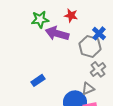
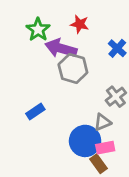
green star: (40, 19) -> (38, 30), turned -30
gray hexagon: (90, 46) -> (73, 68), moved

